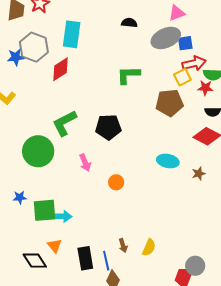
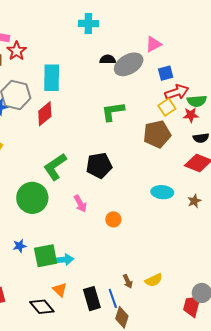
gray ellipse: (166, 38) -> (129, 64), moved
yellow semicircle: (149, 247) -> (154, 280), turned 48

